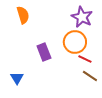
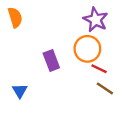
orange semicircle: (23, 15) -> (15, 17), moved

